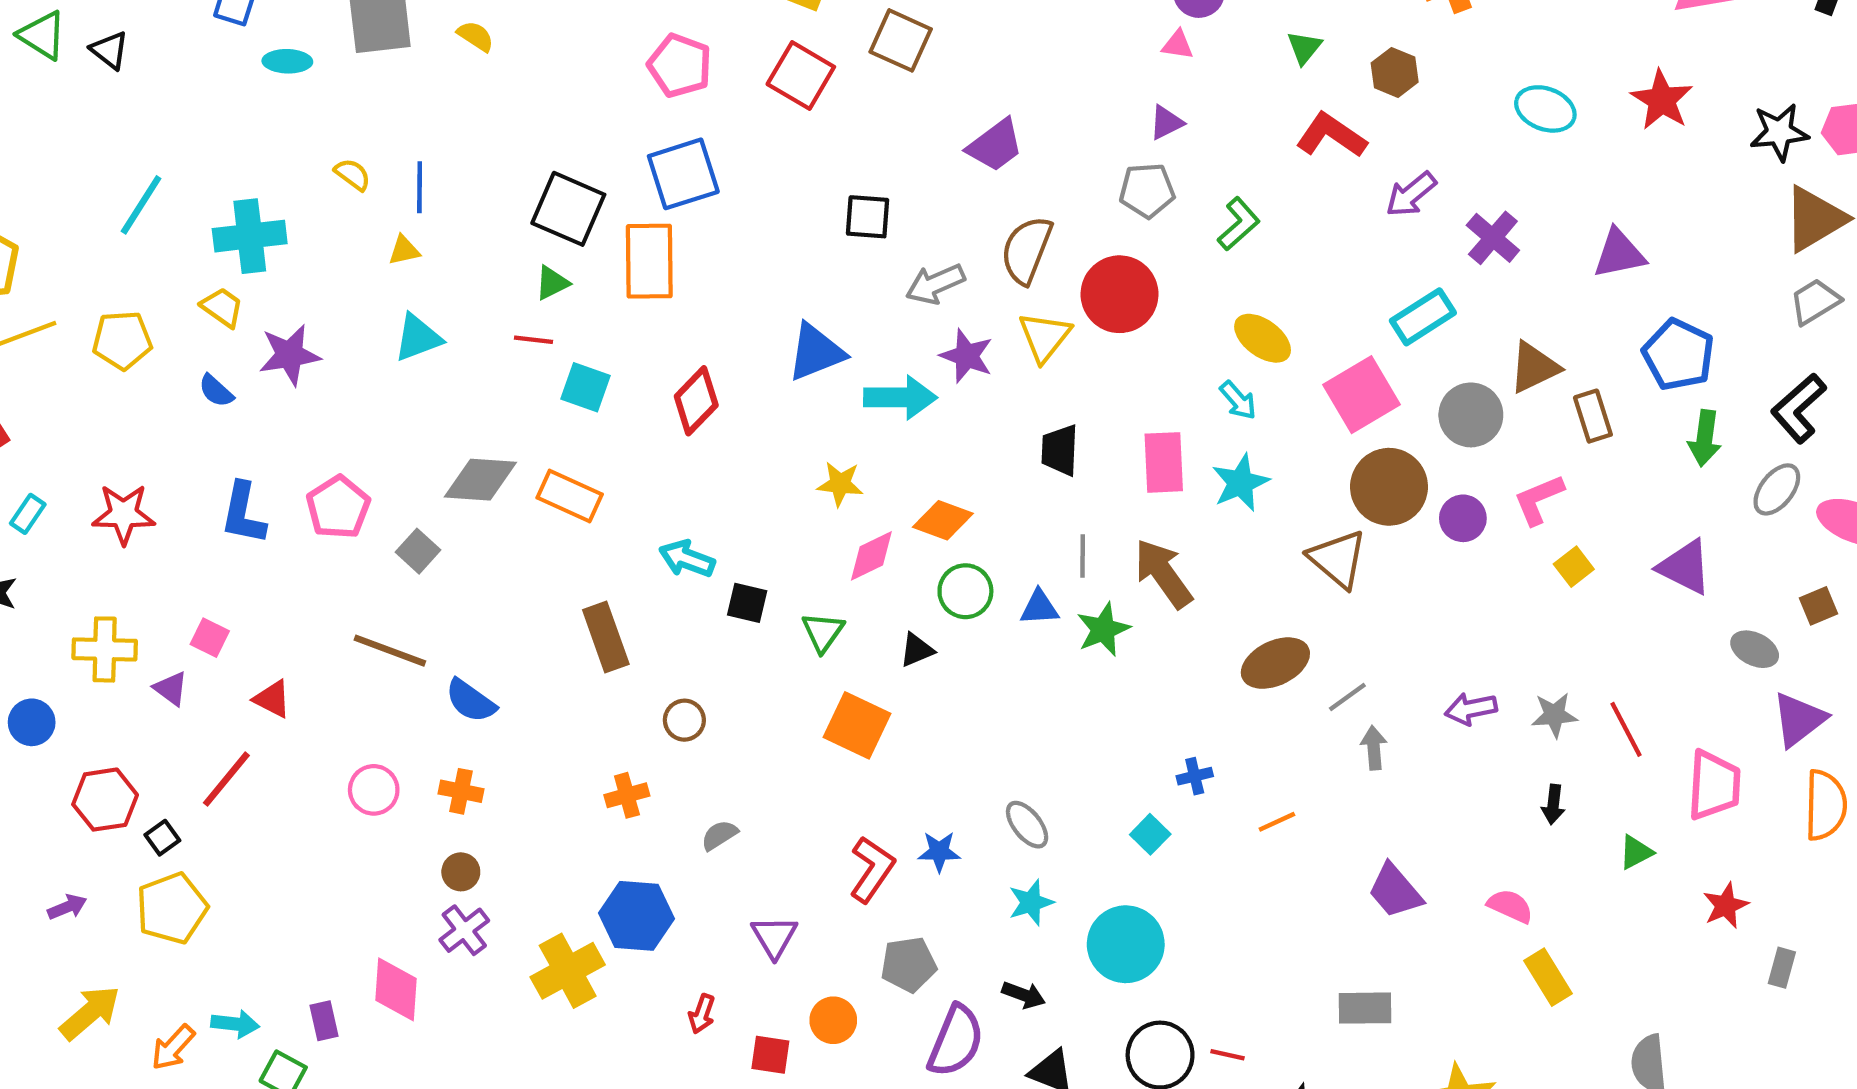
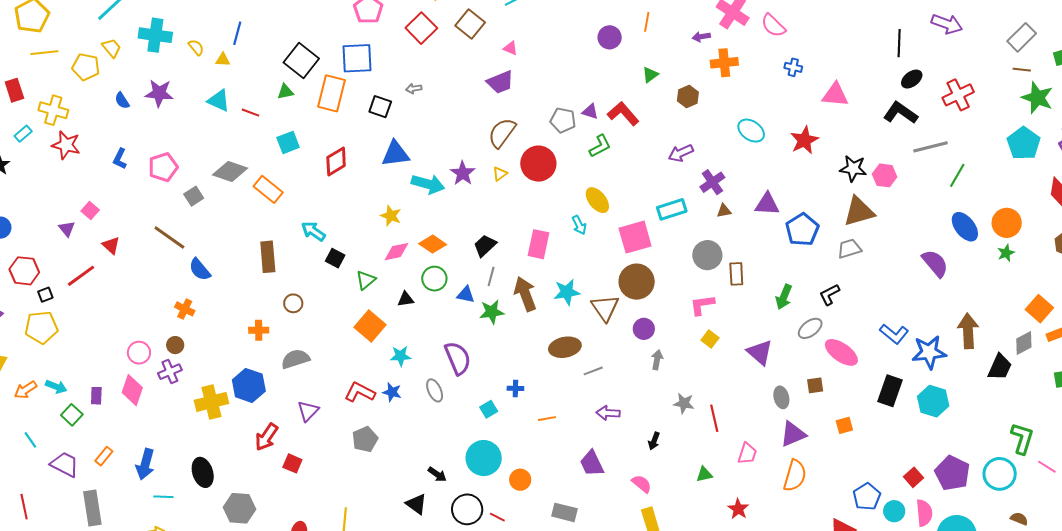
pink triangle: (1178, 45) -> (510, 48), moved
purple triangle: (1166, 123) -> (590, 112), moved, turned 30
red L-shape: (1331, 135) -> (623, 114), moved
yellow semicircle: (353, 174) -> (196, 47), moved
black square: (868, 217) -> (380, 107), moved
gray arrow: (935, 284) -> (414, 89), moved, size x0.6
yellow trapezoid: (222, 307) -> (111, 48), moved
yellow triangle: (1045, 337) -> (500, 174), size x0.6
cyan triangle: (418, 338) -> (219, 101), turned 30
red line: (533, 340) -> (251, 113), moved
blue pentagon: (1678, 355) -> (802, 230), moved
brown triangle: (1534, 367) -> (724, 211), moved, size x0.6
cyan square: (586, 387) -> (288, 142), turned 35
black L-shape: (1799, 408) -> (829, 295), size x0.7
gray circle: (1471, 415) -> (707, 255), moved
black trapezoid: (1060, 450) -> (485, 246), moved, turned 30
cyan star: (1240, 483) -> (567, 292), moved
blue L-shape: (243, 513) -> (120, 159), size x0.7
purple circle: (1463, 518) -> (644, 329), moved
yellow square: (1574, 567) -> (710, 339), turned -30
yellow cross: (105, 649) -> (53, 110), moved
gray ellipse: (1755, 649) -> (781, 397), turned 35
purple arrow: (1471, 709) -> (608, 413), moved
gray arrow: (1374, 748) -> (657, 360), moved
pink trapezoid: (1714, 785) -> (747, 454), size x0.7
pink circle: (374, 790) -> (139, 353), moved
black arrow: (1553, 804) -> (654, 441), moved
gray semicircle: (719, 835) -> (295, 359), size x1.6
red L-shape: (872, 869) -> (360, 392), turned -112
cyan star: (1031, 902) -> (401, 356), moved
red star: (1726, 906) -> (738, 509), turned -30
cyan circle: (1126, 944) -> (484, 458), moved
gray pentagon: (909, 965) -> (365, 439), turned -30
black arrow: (1024, 995) -> (437, 474), moved
red arrow: (702, 1014) -> (267, 437), size x1.6
orange circle: (833, 1020) -> (520, 480), moved
purple semicircle: (956, 1041) -> (458, 358), moved, turned -60

